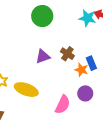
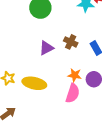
orange star: (81, 70) -> (75, 75), moved

